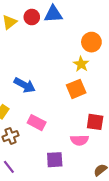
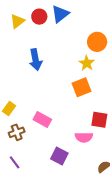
blue triangle: (53, 14) -> (60, 14), turned -36
blue arrow: (25, 85) -> (36, 60), moved, turned 50
purple square: (55, 160) -> (59, 156), turned 30

